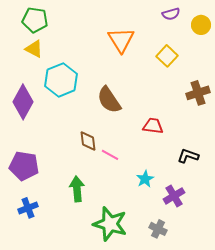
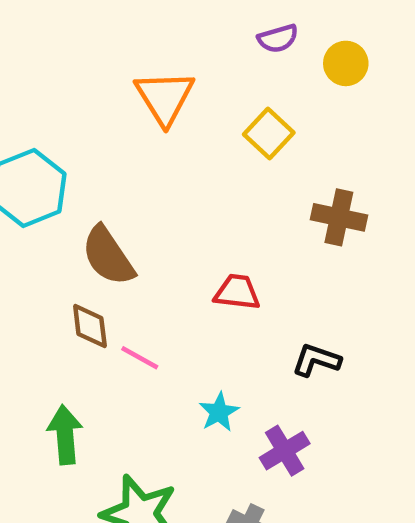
brown cross: (198, 93) -> (339, 217), turned 30
brown semicircle: (109, 100) -> (108, 256), moved

